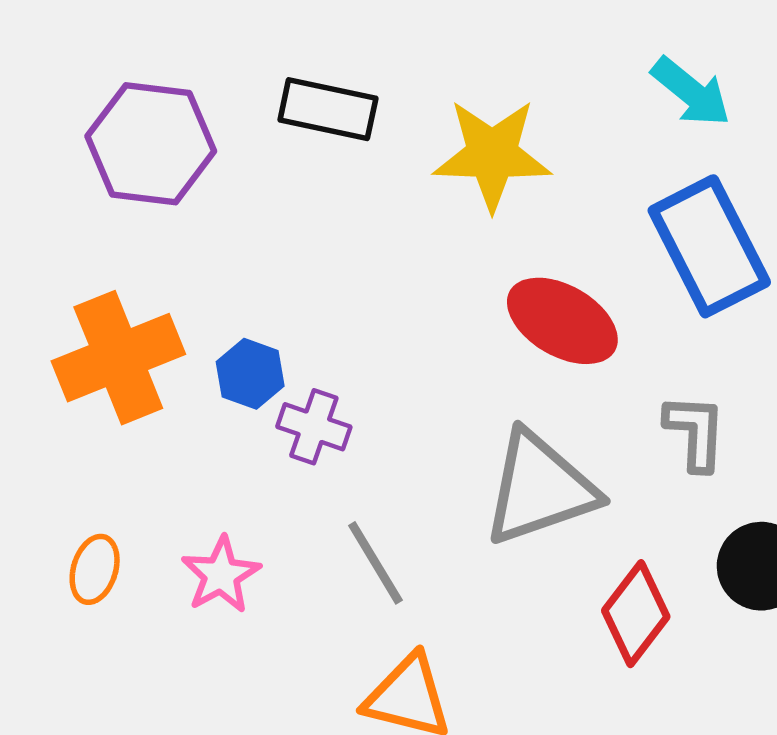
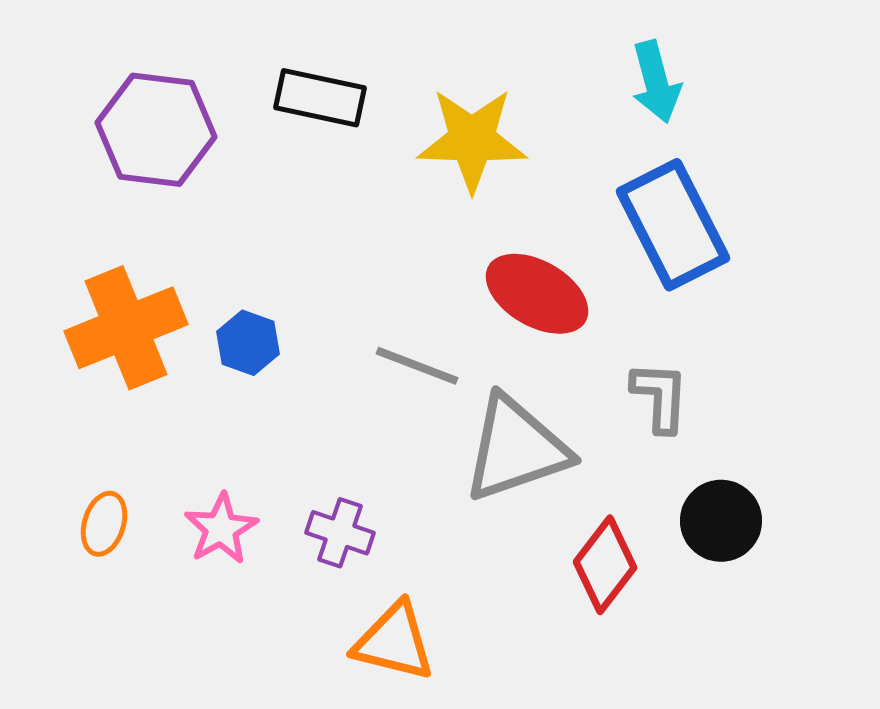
cyan arrow: (691, 92) -> (656, 82), turned 36
purple cross: (314, 427) -> (340, 533), moved
gray line: (375, 563) -> (417, 366), moved, turned -38

